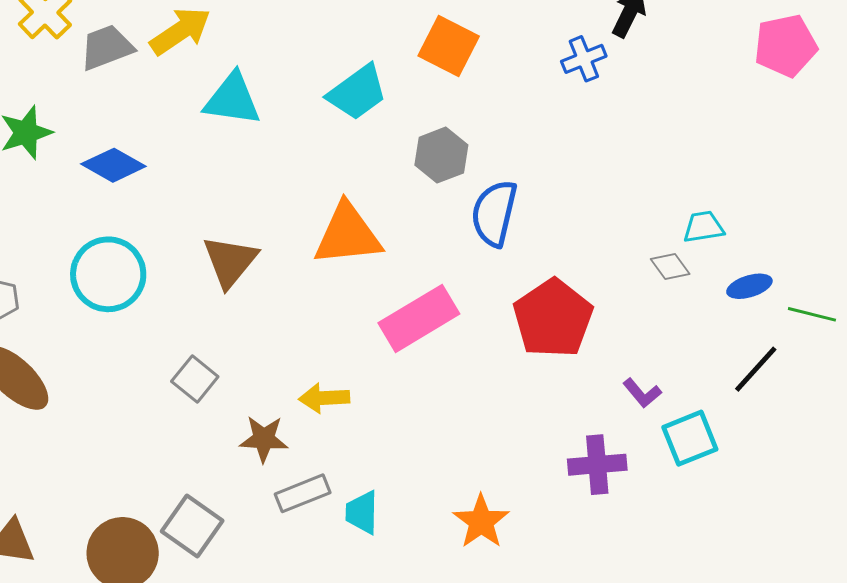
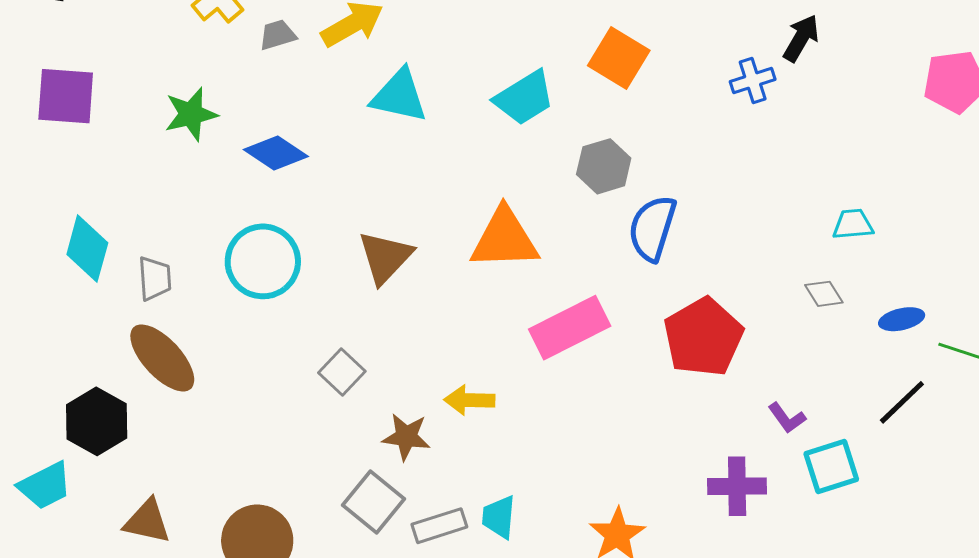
gray trapezoid: (107, 47) -> (277, 35), size x0.7
cyan trapezoid: (704, 227) -> (853, 224), moved
gray rectangle: (303, 493) -> (439, 526), moved
gray square: (192, 526) -> (374, 502), moved

